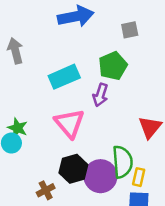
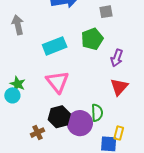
purple arrow: (100, 95) -> (117, 58), moved
green semicircle: (122, 162) -> (97, 113), size x0.7
yellow rectangle: (139, 177) -> (119, 133), moved

